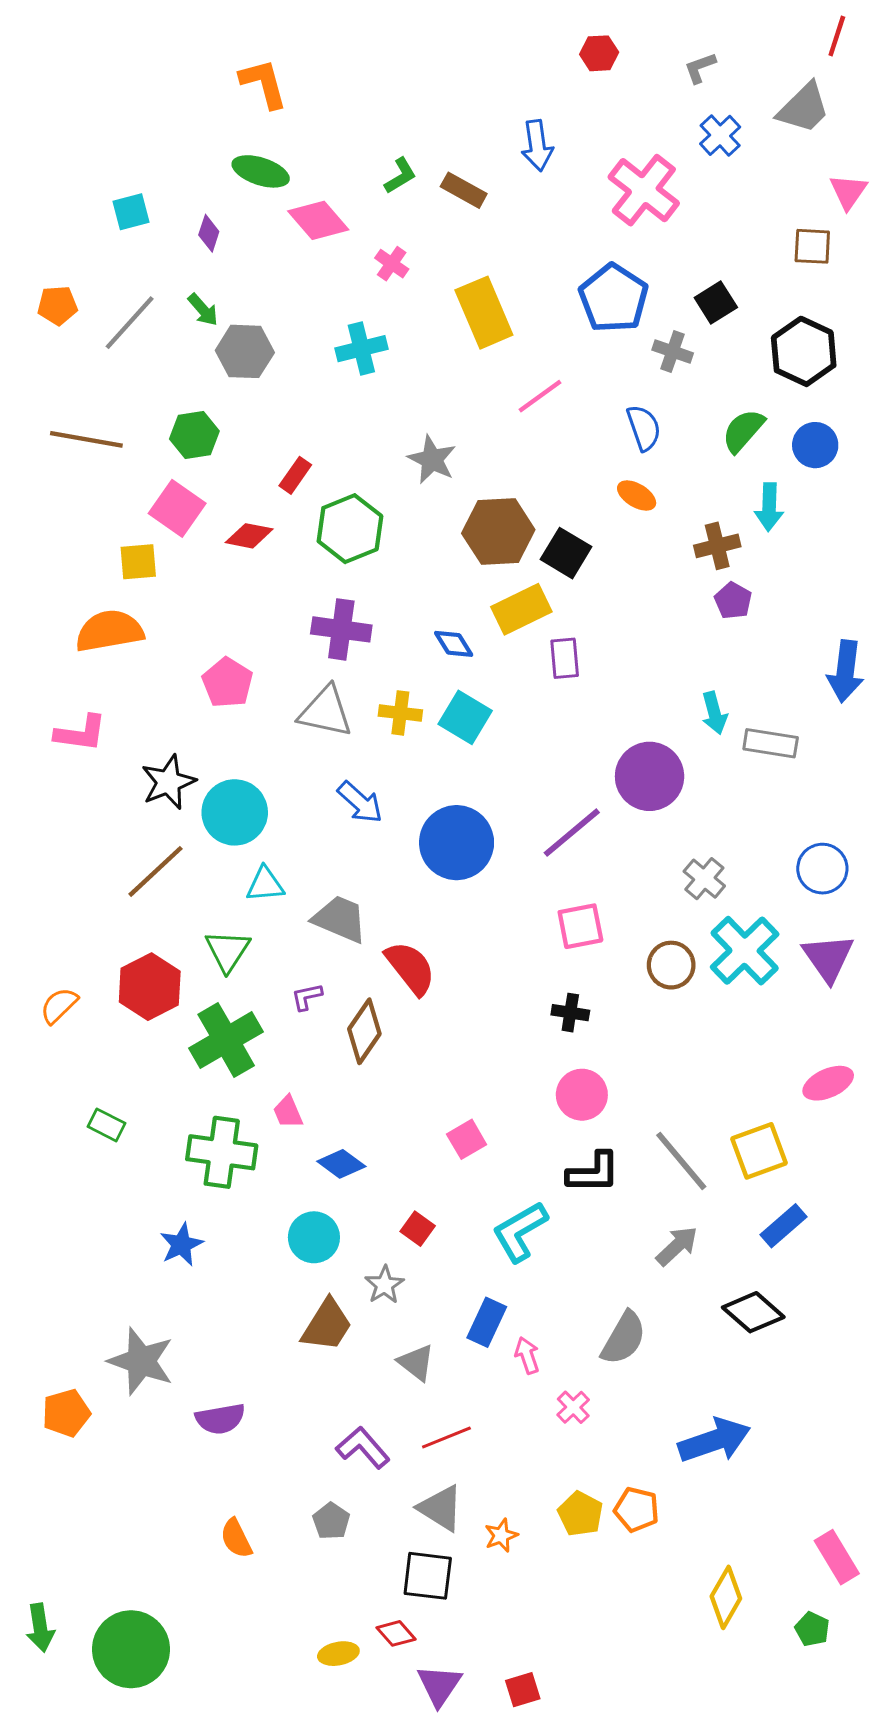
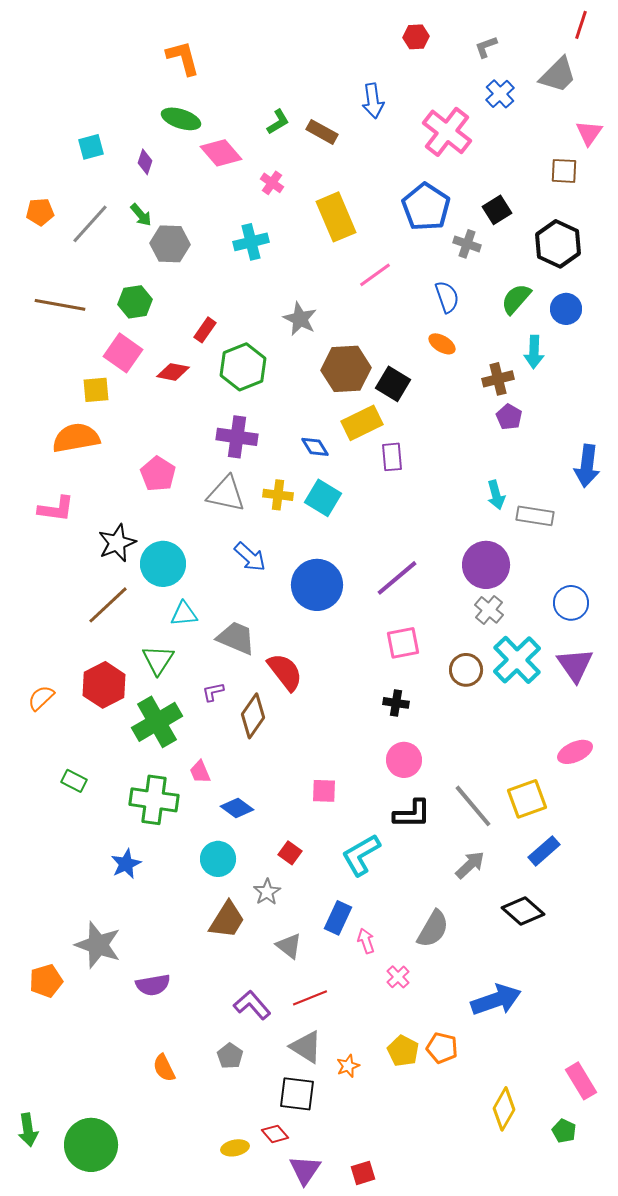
purple circle: (650, 776) -> (486, 565), moved
pink square: (467, 1139) -> (324, 791), turned 32

